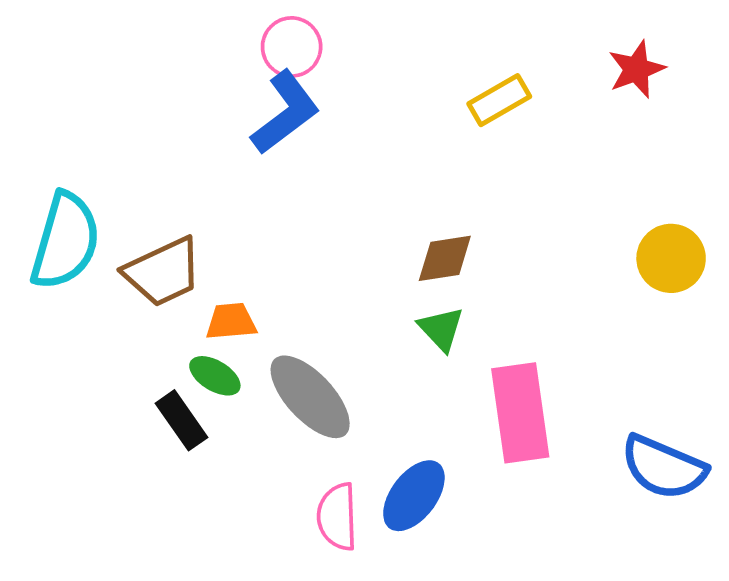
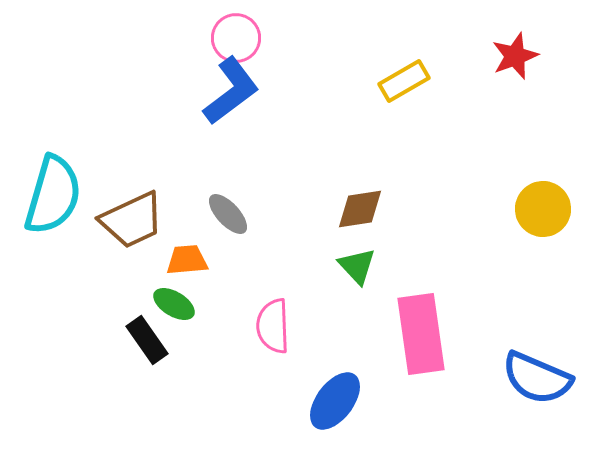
gray ellipse: (310, 397) -> (228, 214), moved, size x0.6
pink semicircle: (337, 517) -> (273, 326), moved

